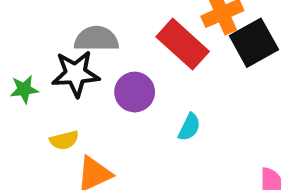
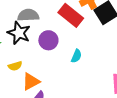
black star: (76, 74) -> (19, 33), turned 30

